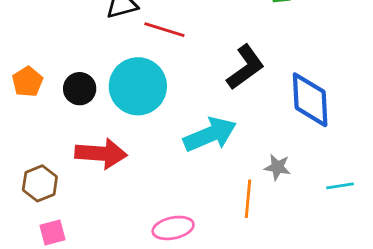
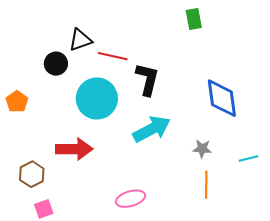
black L-shape: (245, 67) -> (147, 79), moved, turned -36
black circle: (80, 89) -> (56, 64), moved
orange line: (248, 199) -> (206, 185), moved

